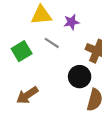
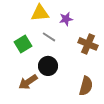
black circle: (80, 77) -> (48, 66), moved

